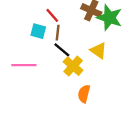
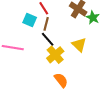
green star: (109, 18) -> (93, 18), size x0.6
orange semicircle: (84, 94) -> (61, 80), turned 119

